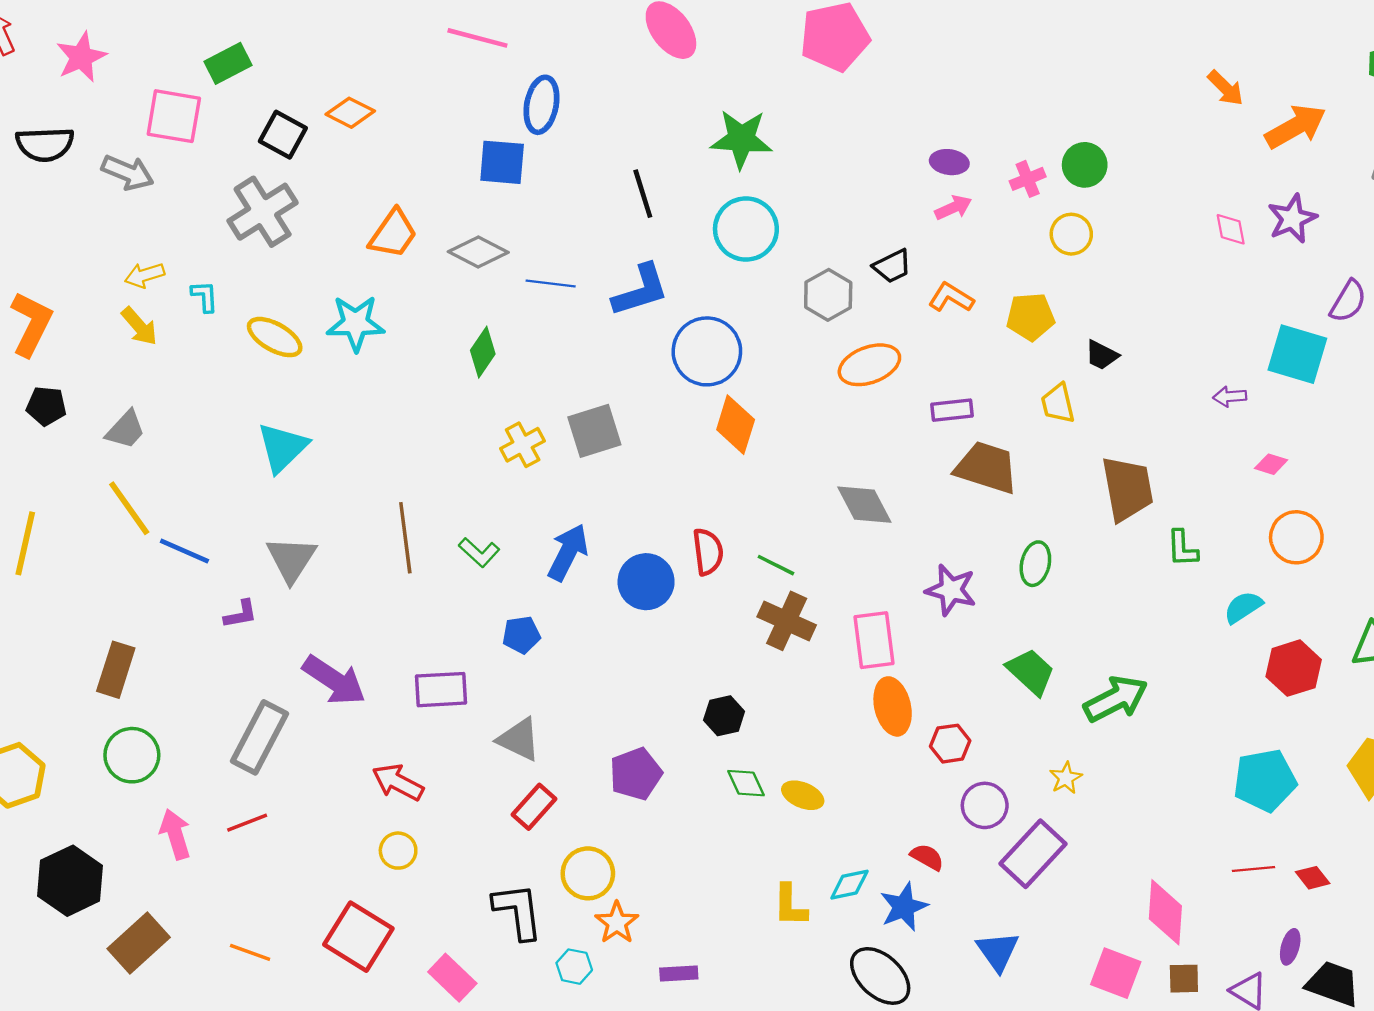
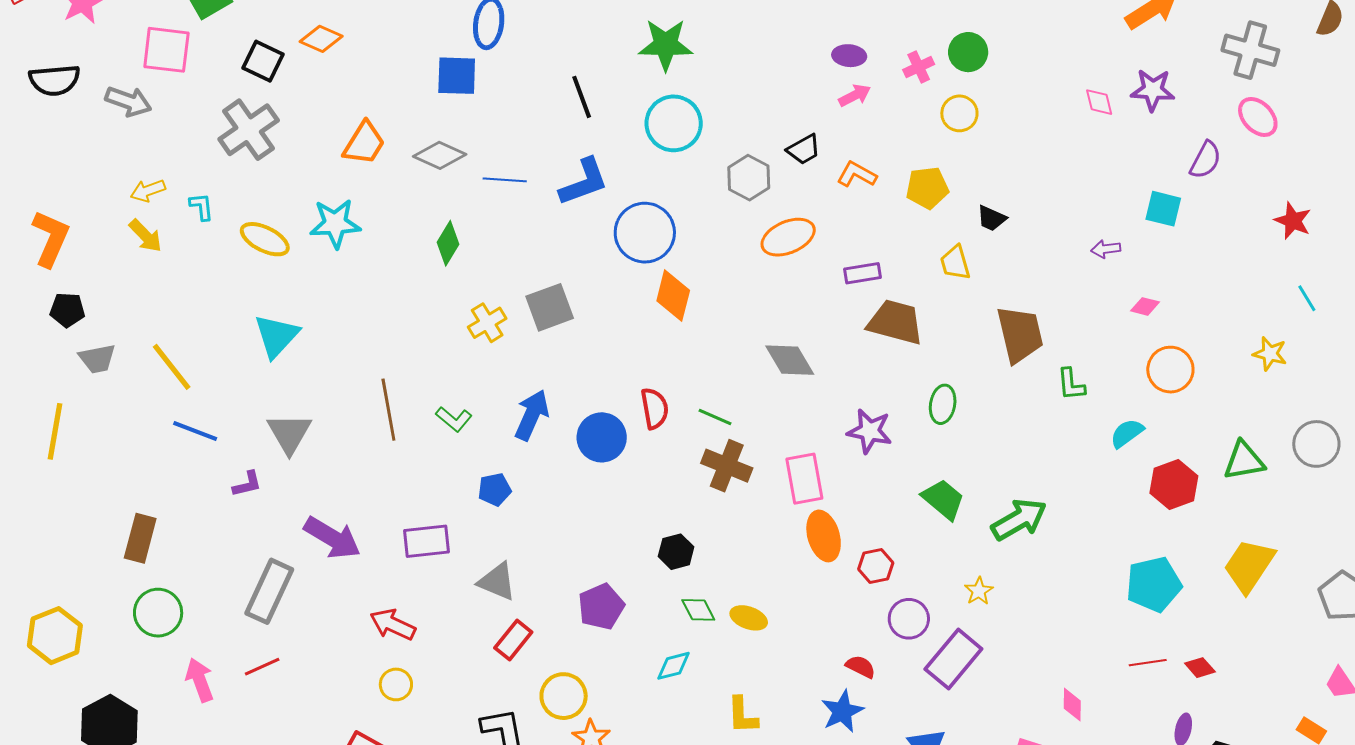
purple star: (1292, 219) -> (1153, 90), turned 30
cyan square: (1297, 354) -> (1163, 209), size x0.7
gray trapezoid: (126, 430) -> (97, 359), moved, turned 39
yellow line: (129, 508) -> (172, 367), moved
cyan diamond: (849, 885) -> (673, 666), moved
pink diamond: (1165, 912) -> (1072, 705), size x0.6

